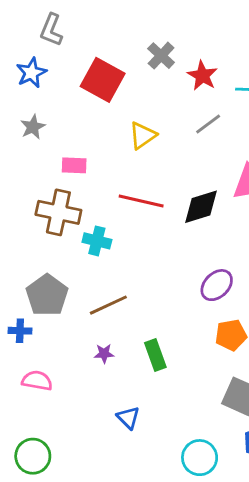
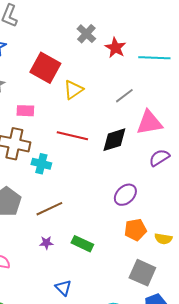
red square: (103, 80) -> (45, 68), moved
gray line: (208, 124) -> (124, 96), moved
green rectangle: (155, 355) -> (82, 244), turned -45

